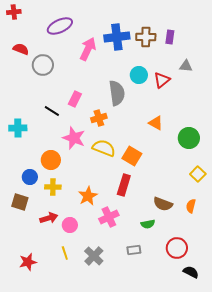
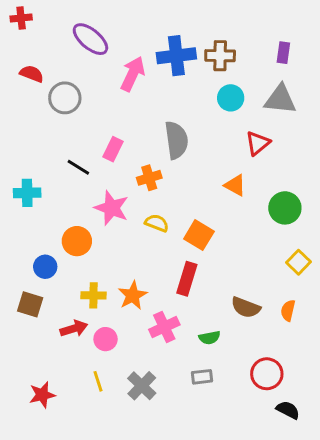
purple ellipse: (60, 26) -> (90, 39), turned 65
purple rectangle: (170, 37) -> (283, 53), moved
gray triangle: (186, 66) -> (280, 99), size x1.6
cyan circle: (139, 75) -> (231, 98), moved
red triangle: (162, 80) -> (258, 143), moved
yellow semicircle: (104, 148) -> (157, 223), size x0.7
yellow cross: (53, 187) -> (93, 295), moved
green semicircle: (148, 224) -> (210, 338), moved

